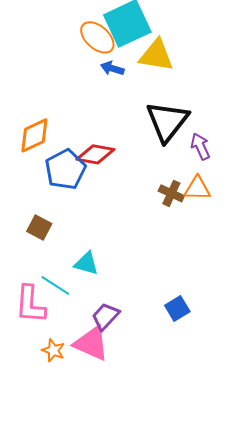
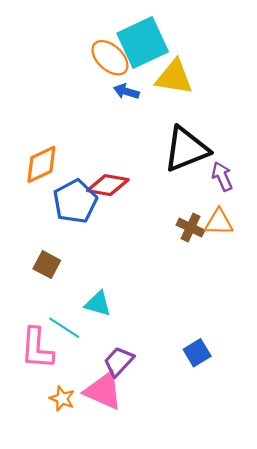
black triangle: (167, 121) -> (186, 149), turned 30

